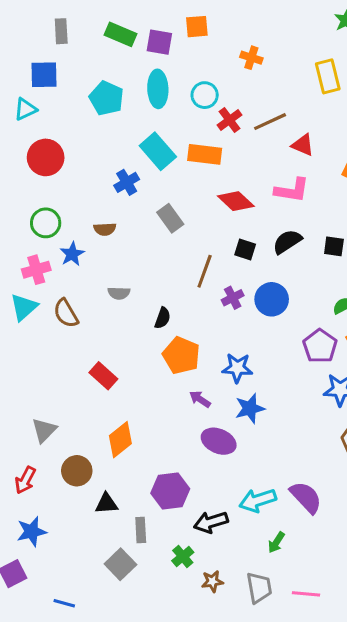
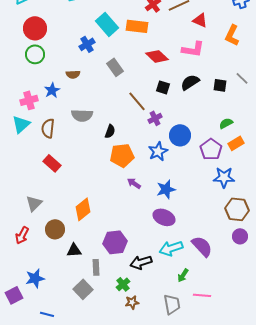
green circle: (46, 223) -> (35, 54), moved
brown line: (205, 271) -> (137, 101), turned -60
gray semicircle: (119, 293) -> (82, 115), size x1.5
blue circle: (272, 299) -> (180, 135), moved
brown semicircle: (66, 313) -> (48, 128), turned 36
orange pentagon: (181, 355) -> (122, 155), turned -30
blue star: (237, 368) -> (158, 151), moved, turned -30
red rectangle: (103, 376) -> (52, 163), moved
purple ellipse: (219, 441) -> (164, 217), moved
blue star: (32, 532) -> (35, 278), moved
brown star: (212, 581) -> (132, 302), moved
pink line: (306, 594) -> (202, 295), moved

